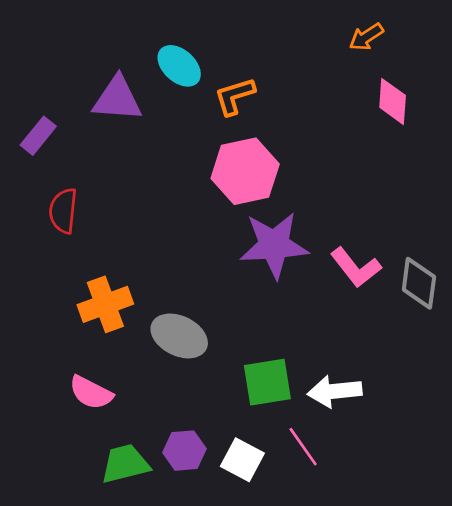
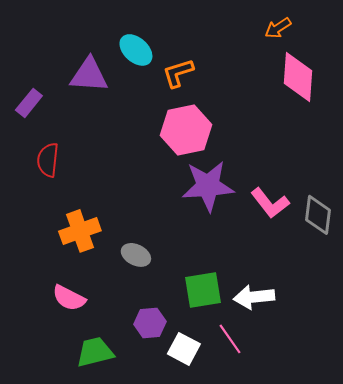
pink diamond: (393, 101) -> (298, 77), size x1.4
gray ellipse: (179, 336) -> (136, 255), size x0.7
purple hexagon: (184, 451) -> (150, 323), moved

